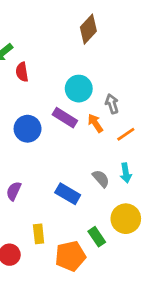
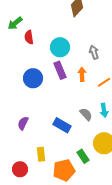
cyan circle: (79, 89) -> (60, 47), moved
gray arrow: (112, 104) -> (94, 52), moved
purple rectangle: (65, 118) -> (60, 70), turned 36
orange arrow: (95, 123) -> (82, 74), turned 32

